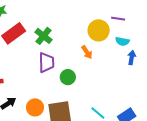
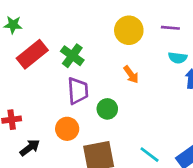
yellow circle: (99, 30) -> (129, 30), moved
orange circle: (35, 107) -> (67, 129), moved

